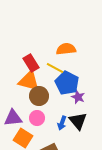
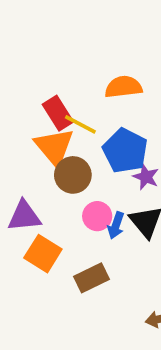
yellow line: (55, 68) -> (80, 124), moved
orange triangle: (29, 81) -> (54, 147), turned 35
pink circle: (37, 118) -> (97, 216), moved

